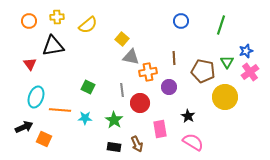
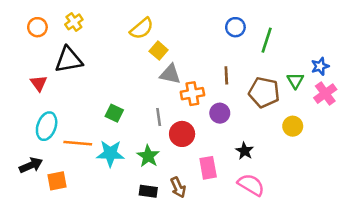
yellow cross: (57, 17) -> (74, 22), turned -32
yellow semicircle: (88, 25) -> (142, 28), moved
green line: (221, 25) -> (267, 40), moved
yellow circle: (225, 97) -> (293, 126), size x0.6
cyan star: (85, 118) -> (110, 153), size x1.5
orange square: (44, 139) -> (57, 181), turned -35

